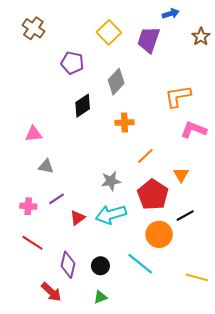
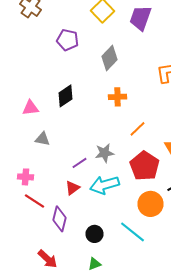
black diamond: (83, 106) -> (66, 96), moved
purple line: (57, 199) -> (80, 163), moved
red line: (32, 243) -> (34, 201), moved
purple diamond: (68, 265) -> (60, 219), moved

